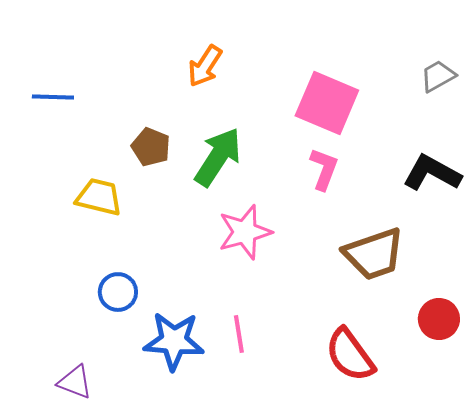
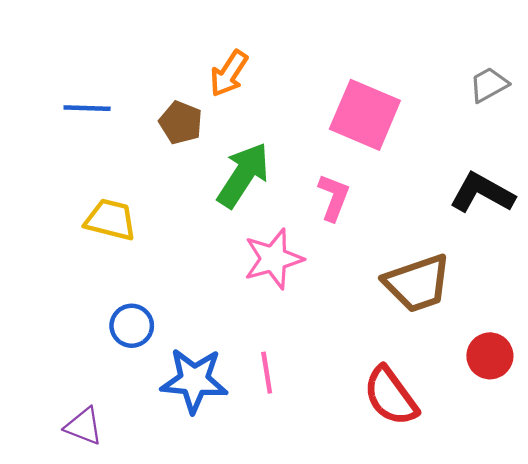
blue line: (53, 97) -> (87, 108), moved
brown pentagon: (151, 147) -> (181, 123), moved
pink L-shape: (324, 169) -> (334, 197), moved

